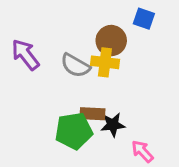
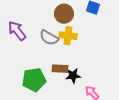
brown circle: (111, 41) -> (64, 14), moved
green pentagon: (74, 131) -> (34, 80), moved

